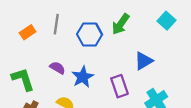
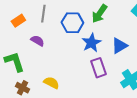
purple semicircle: (57, 68) -> (37, 41), moved
blue star: (83, 77) -> (91, 43), moved

